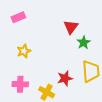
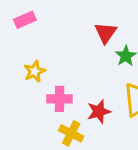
pink cross: (20, 84) -> (60, 99), moved

